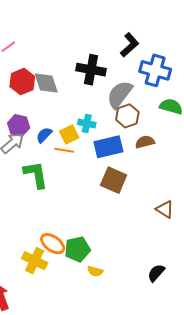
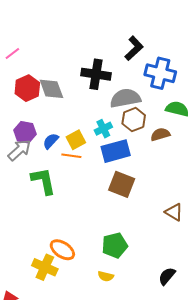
gray semicircle: (120, 94) -> (125, 98), turned 44
cyan cross: (87, 123) -> (103, 129), moved, turned -36
brown semicircle: (145, 142) -> (160, 134), moved
green pentagon: (77, 249) -> (115, 245), moved

